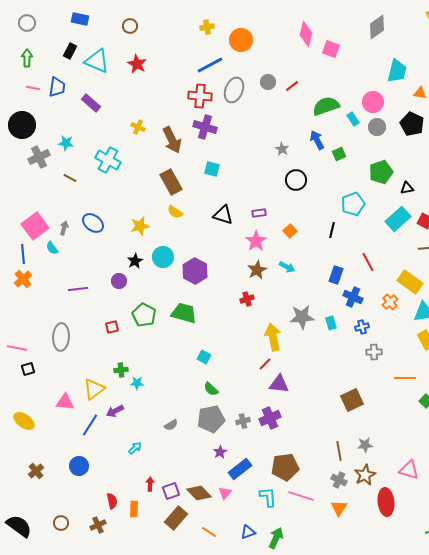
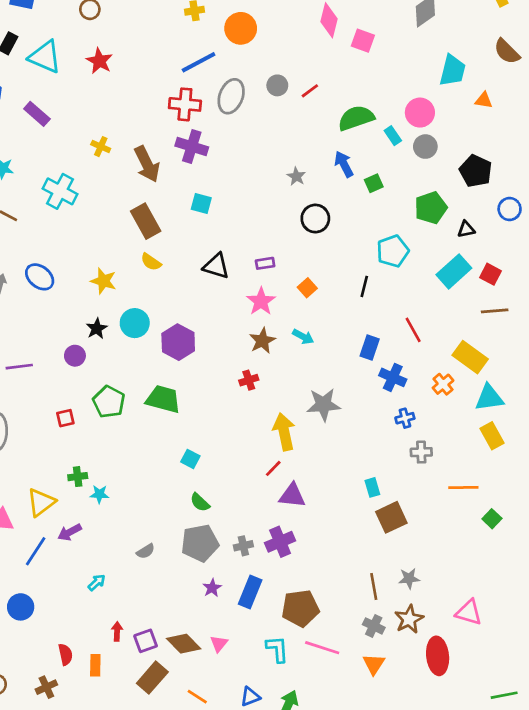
black pentagon: (412, 124) -> (476, 171), moved
yellow star: (140, 226) -> (103, 281), turned 30
cyan rectangle: (331, 323) -> (372, 487), moved
blue rectangle: (240, 469) -> (250, 592), moved, turned -30

